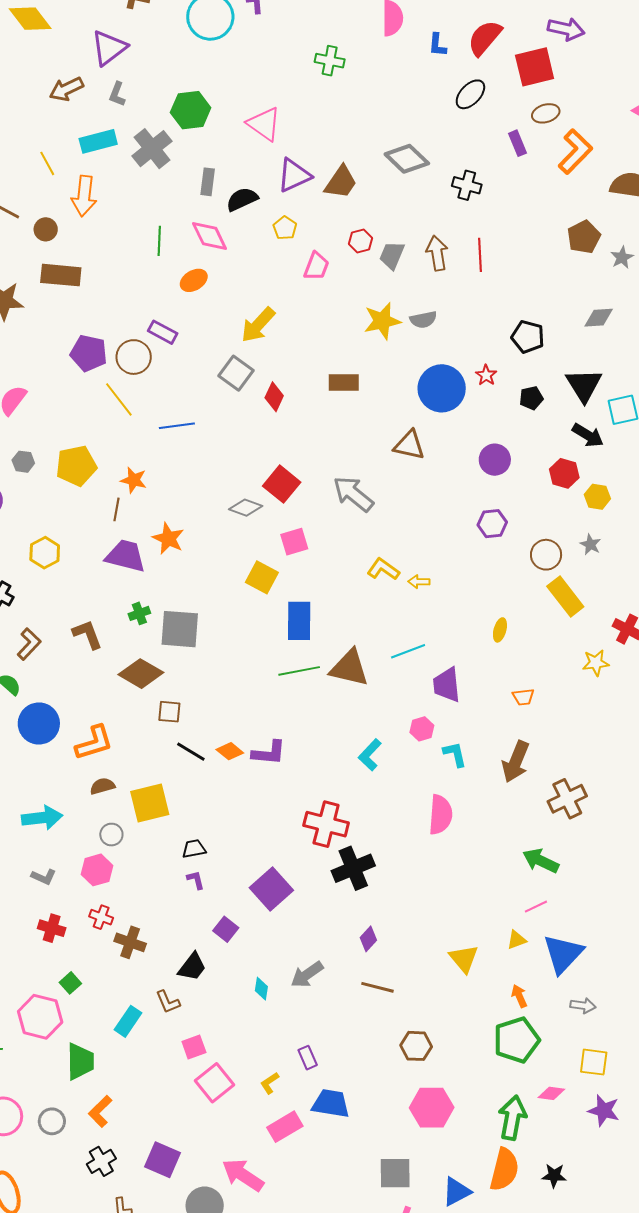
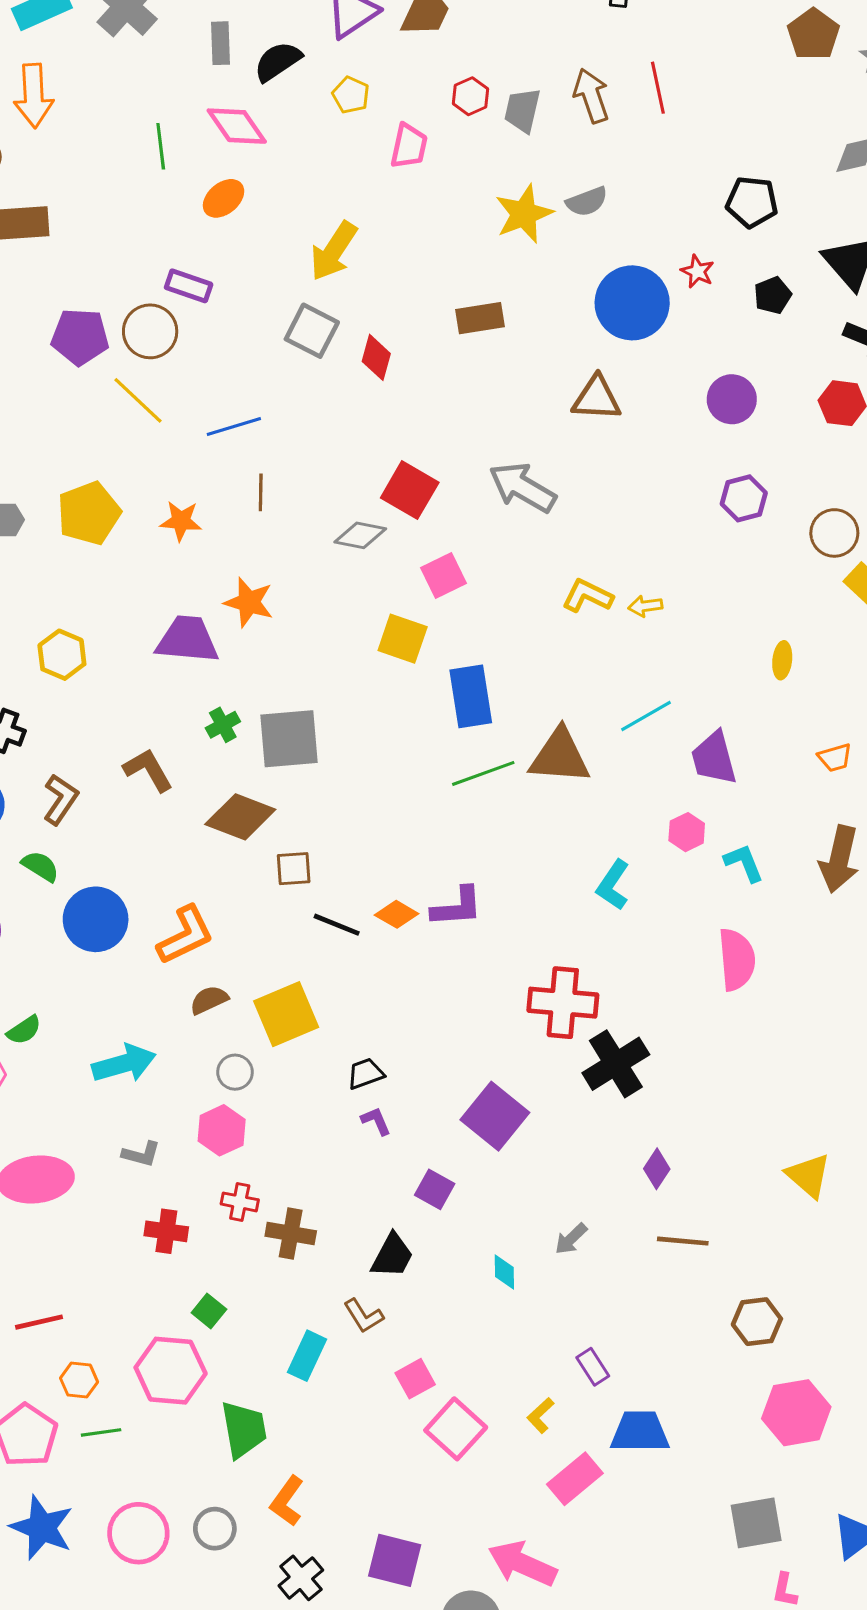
brown line: (116, 509) -> (261, 492), moved
gray arrow: (307, 974) -> (571, 1239), size x0.7

